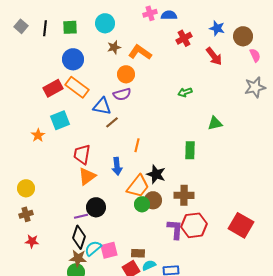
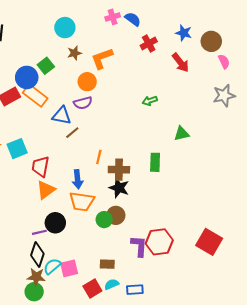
blue semicircle: (169, 15) -> (133, 19), turned 35
green square: (70, 27) -> (46, 66), moved, turned -35
orange L-shape: (140, 52) -> (102, 58), turned -55
blue circle: (73, 59) -> (27, 77), moved
cyan square: (60, 120) -> (17, 149), moved
orange trapezoid: (138, 186) -> (82, 202), moved, turned 60
brown cross: (184, 195) -> (119, 170), moved
brown rectangle: (138, 253) -> (107, 264), moved

